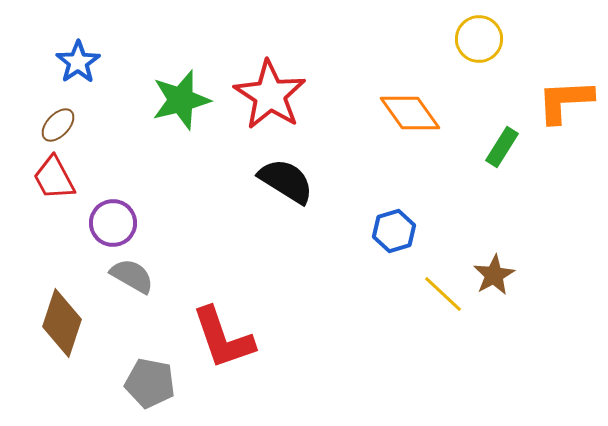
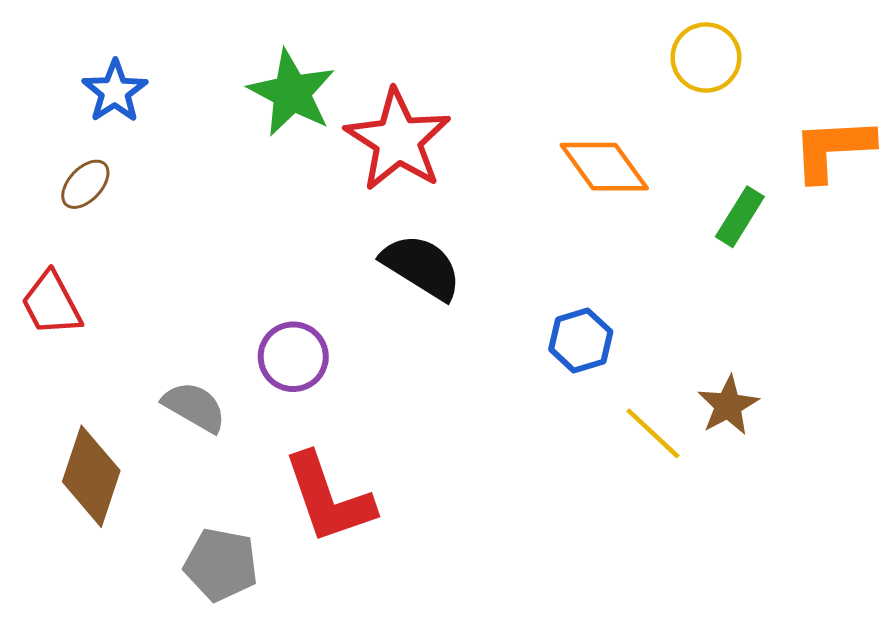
green star: (181, 100) -> (292, 93), moved, turned -30
red trapezoid: (54, 178) -> (51, 304), moved
purple circle: (113, 223) -> (293, 357), moved

